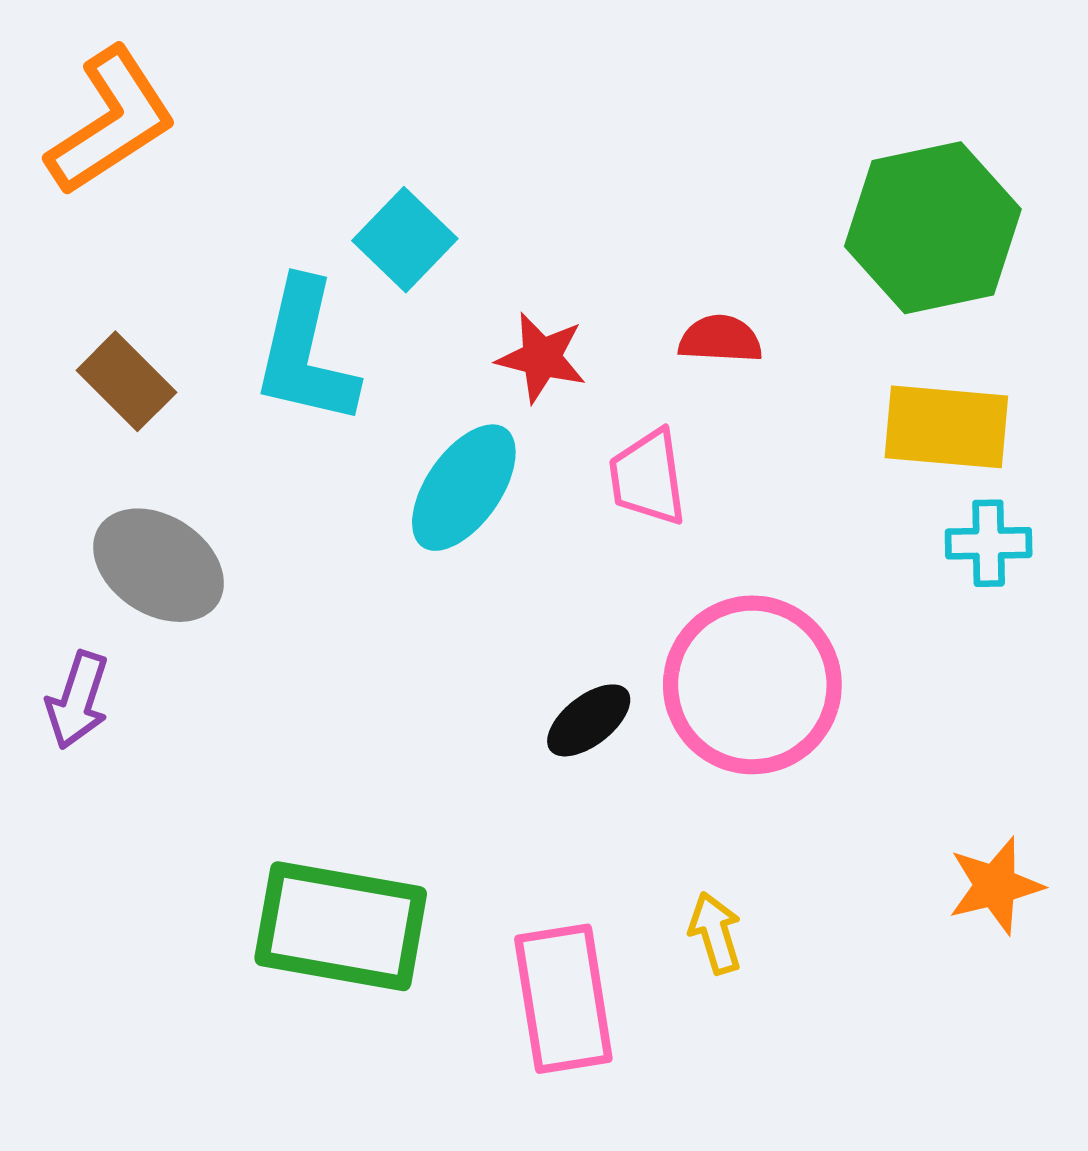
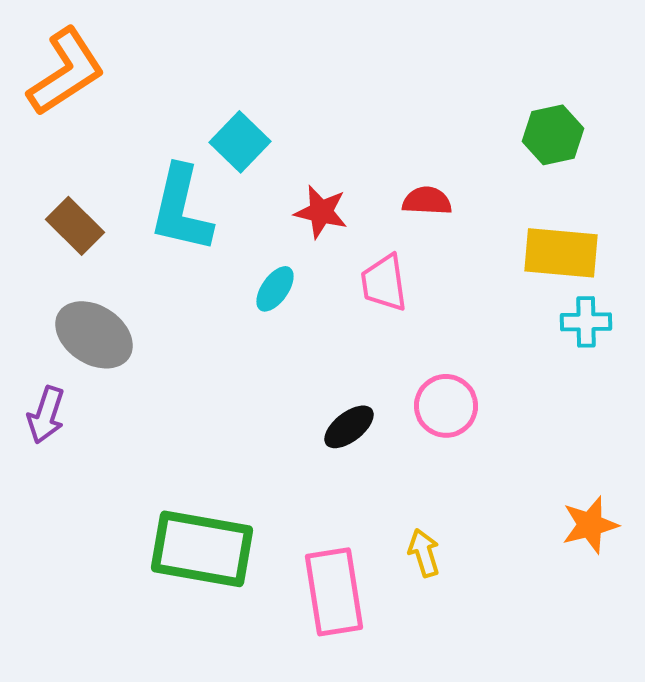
green hexagon: (933, 228) -> (553, 135), size x0.6
cyan ellipse: (464, 488) -> (275, 289), size x0.6
pink circle: (752, 685) -> (446, 406), size x0.6

